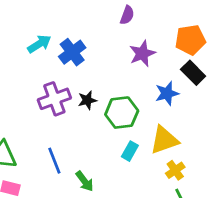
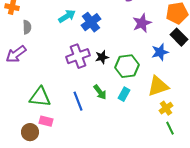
cyan rectangle: (130, 151) -> (124, 94), moved
green arrow: (85, 181) -> (100, 92), moved

